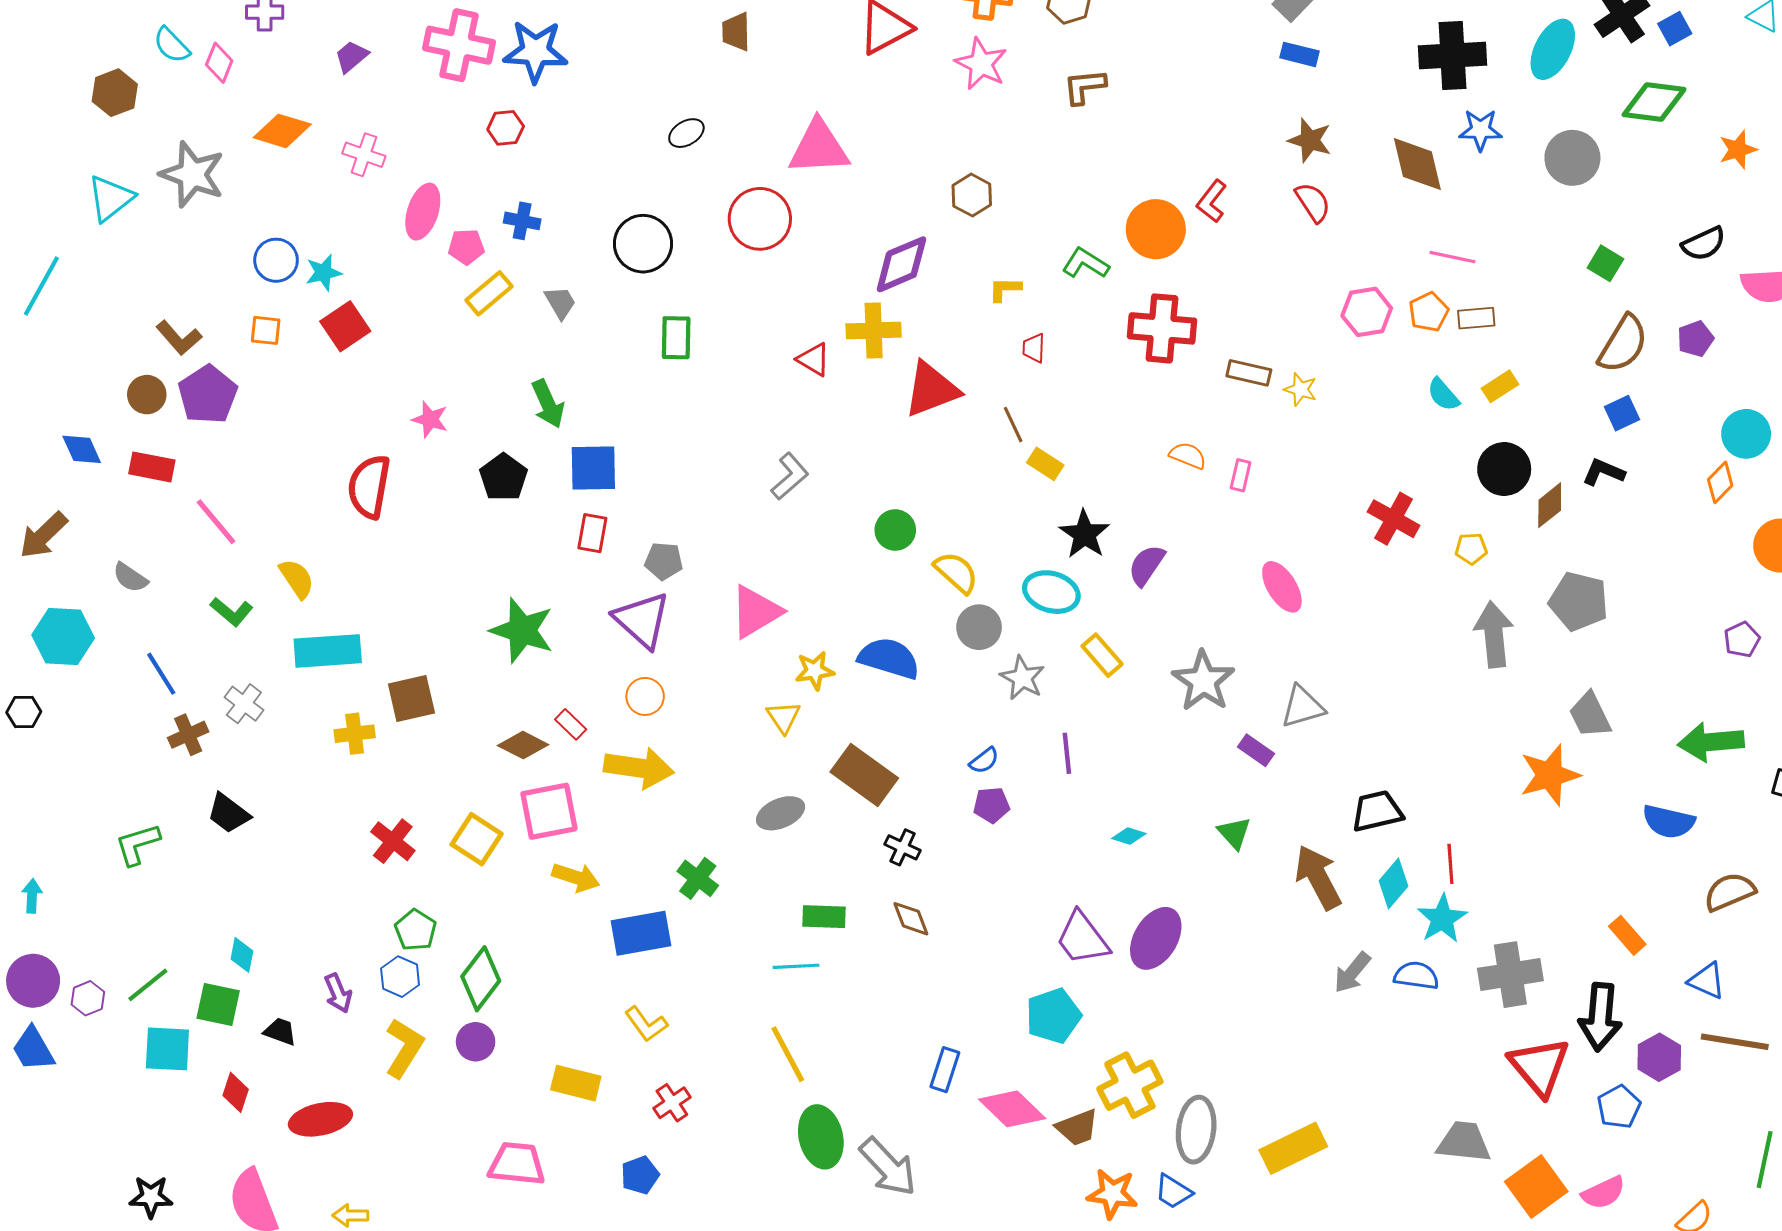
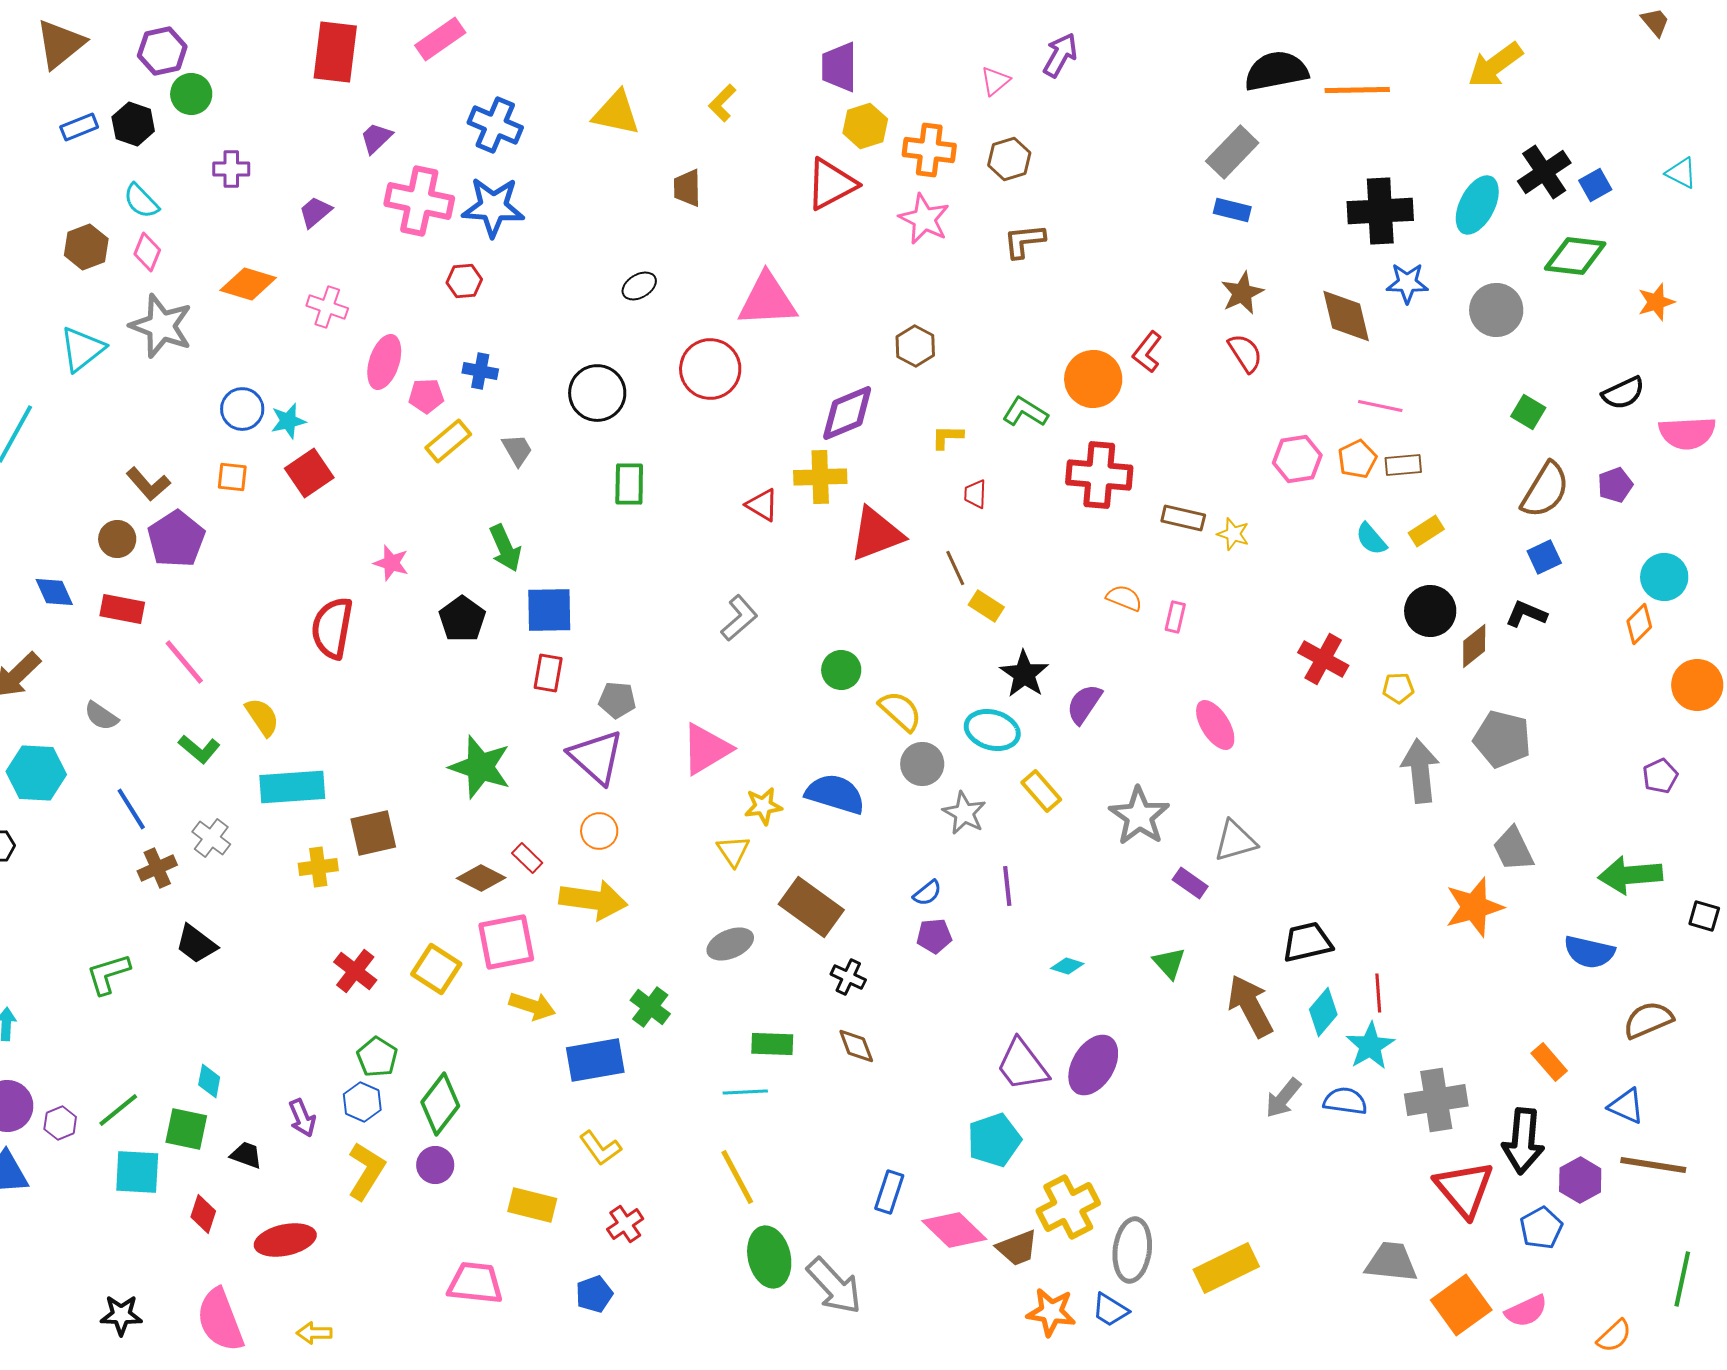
pink diamond: (219, 63) -> (147, 252), moved
brown star: (1310, 140) -> (1242, 293), turned 30

